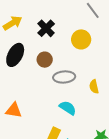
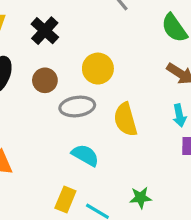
yellow circle: (81, 39) -> (98, 69), moved
yellow semicircle: (94, 87) -> (125, 119), size x1.5

